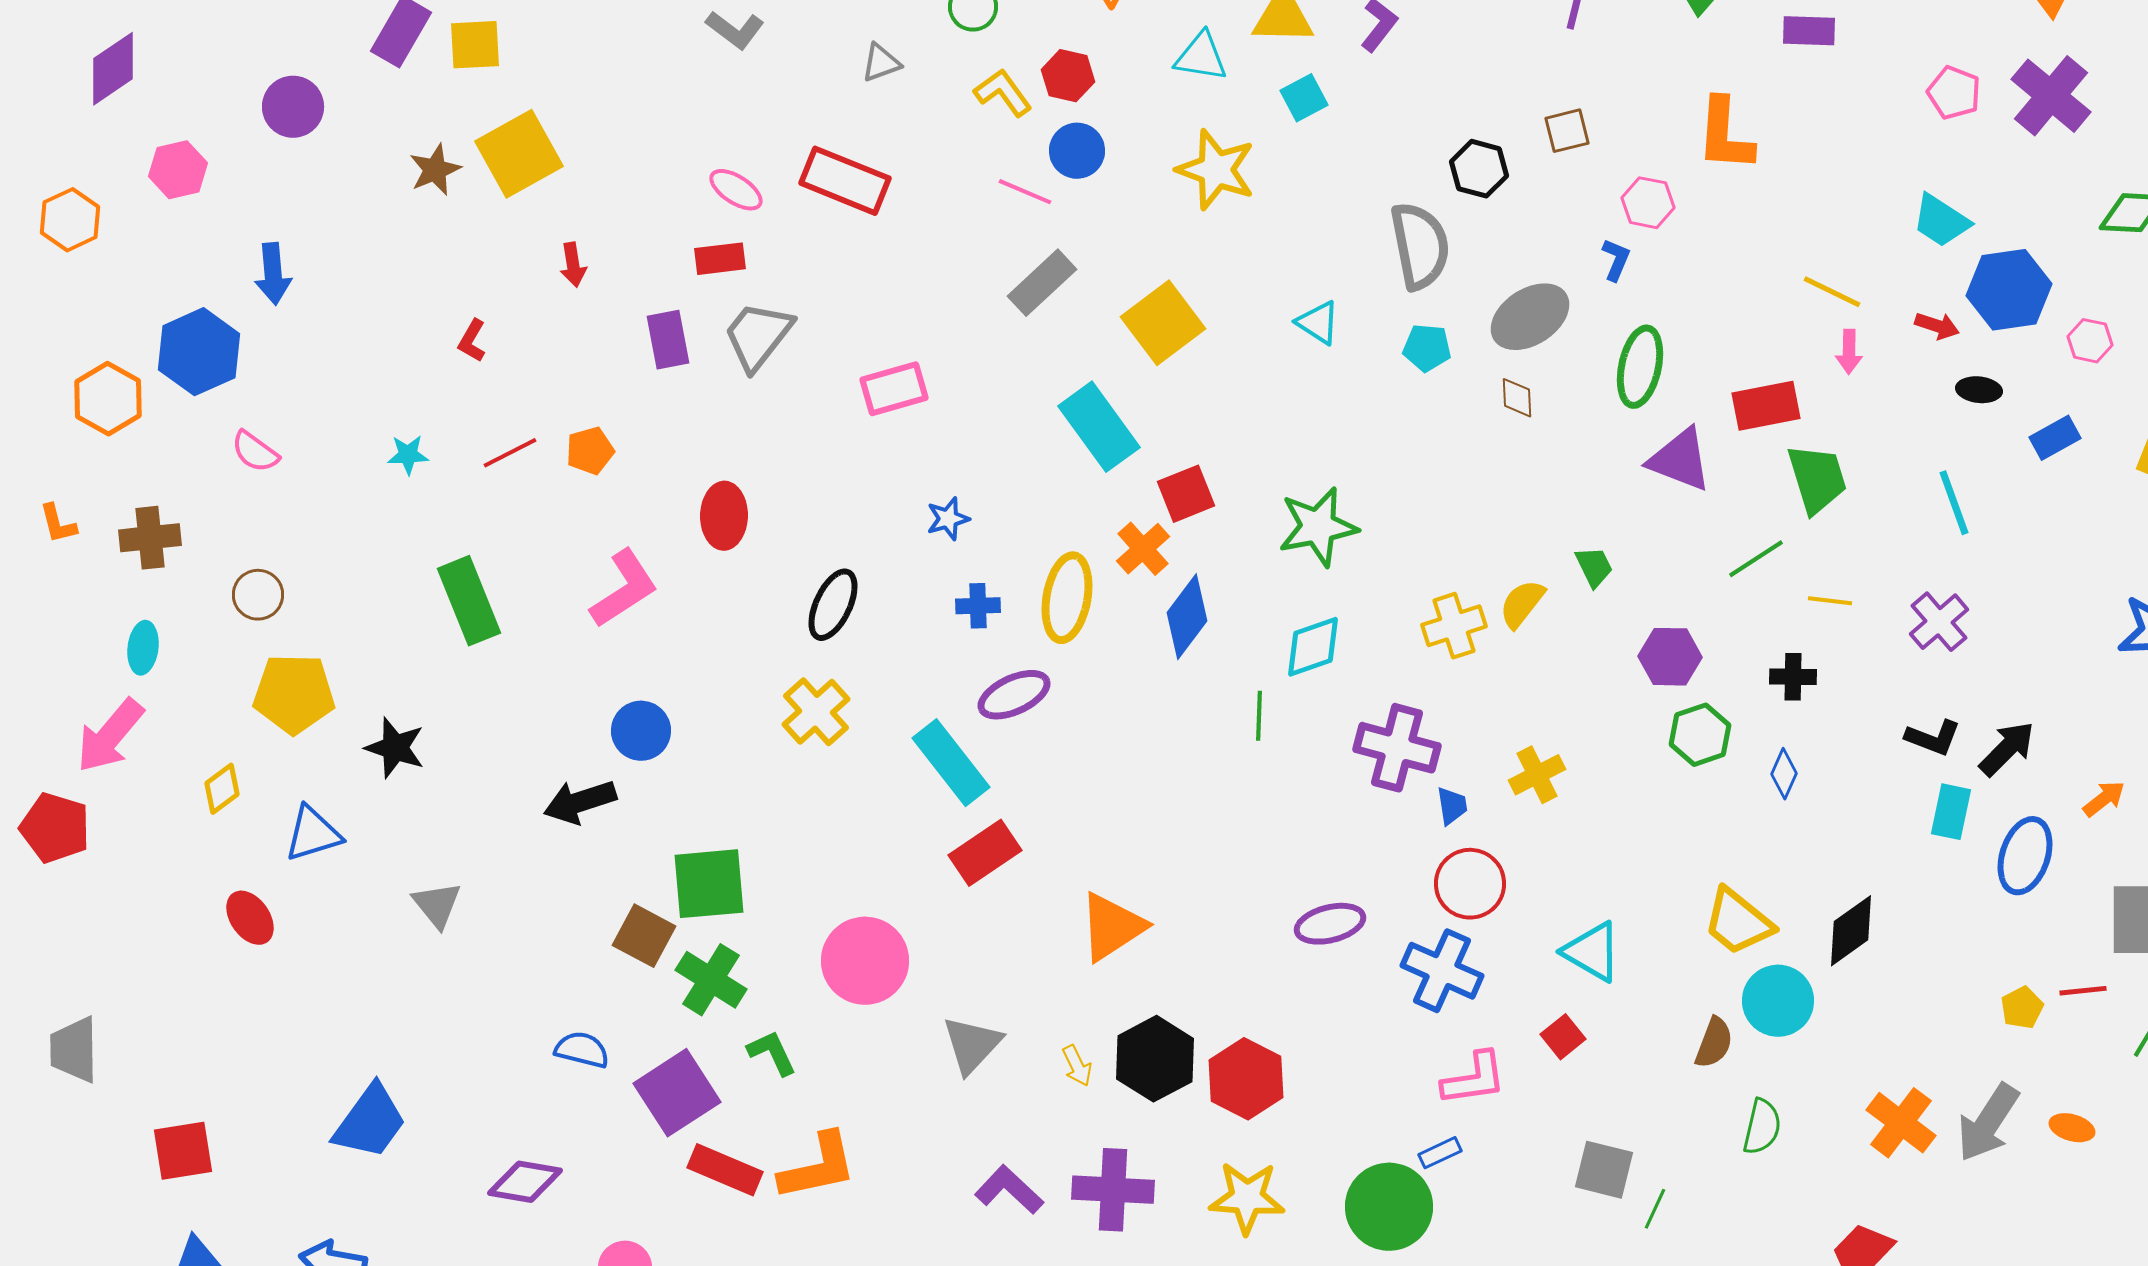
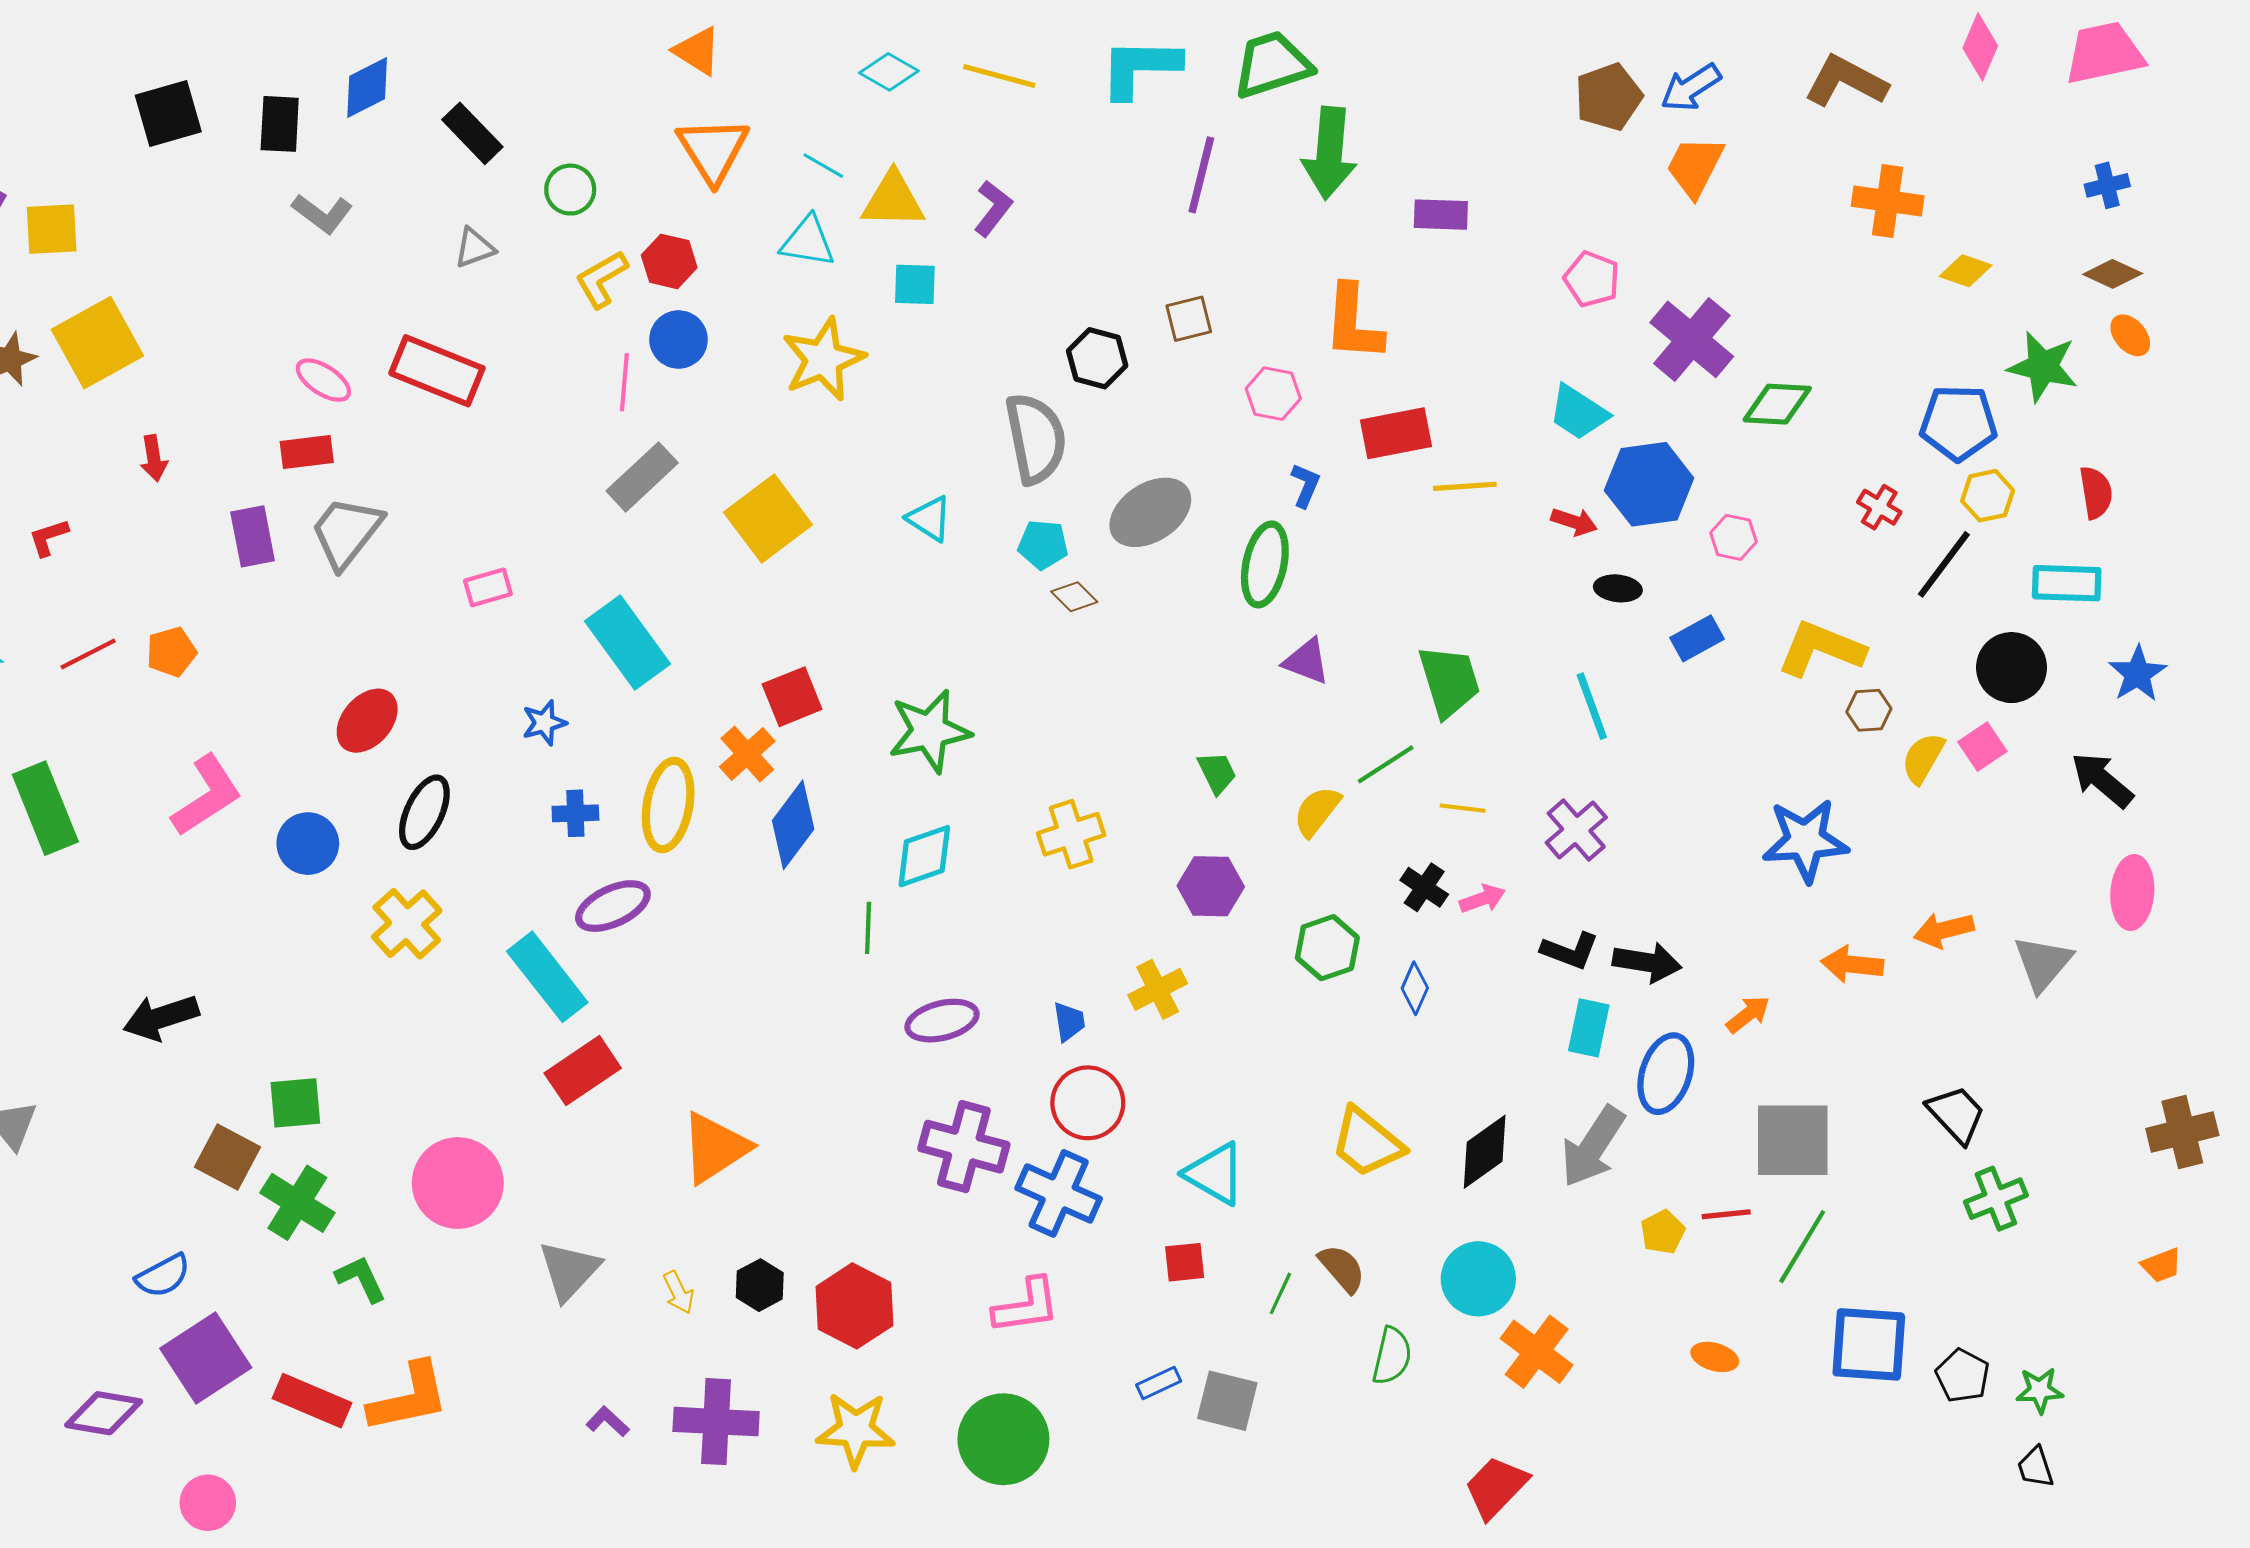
yellow L-shape: (1003, 93) -> (601, 279), turned -84
purple cross: (2051, 96) -> (1692, 339), moved
cyan square: (1304, 98) -> (915, 284), turned 30
yellow star: (1216, 170) -> (823, 359), turned 30
pink line: (1025, 192) -> (624, 382), turned 72
blue L-shape: (1616, 260) -> (1305, 485), moved
yellow line: (1832, 292) -> (1465, 486), turned -30
red L-shape: (472, 341) -> (48, 537), turned 42
pink arrow: (1849, 352) -> (1482, 899), moved, turned -111
pink rectangle: (894, 389) -> (488, 587), size x0.7
brown diamond: (1517, 398) -> (1074, 597), moved, turned -42
red rectangle: (1766, 406) -> (1396, 433), moved
cyan rectangle: (1099, 427) -> (627, 643), moved
purple triangle: (1680, 460) -> (1306, 661), size x0.7
red ellipse: (724, 516) -> (367, 721), moved, turned 40
yellow semicircle: (1522, 604) -> (1317, 811), moved
purple hexagon: (1670, 657) -> (1211, 886), moved
black cross: (1793, 677) -> (1424, 887), turned 33
blue circle: (641, 731) -> (308, 844), moved
purple cross: (1397, 748) -> (964, 1147), moved
black arrow: (2007, 749) -> (1647, 962), turned 54
green square: (709, 884) -> (295, 1103), size x0.7
purple ellipse: (1330, 924) -> (942, 1021), moved
cyan circle: (1778, 1001) -> (1478, 1279), moved
red square: (1563, 1037) -> (1185, 1262), turned 33
brown semicircle: (1714, 1043) -> (1342, 1268), turned -62
blue semicircle: (582, 1050) -> (163, 1276), turned 138
black hexagon: (1155, 1059) -> (760, 1285), size x0.6
pink L-shape: (1474, 1079) -> (1026, 1306), moved
purple square: (677, 1093) -> (206, 1358), moved
gray arrow: (1988, 1123) -> (1593, 1147), moved
blue rectangle: (1440, 1153) -> (1159, 1383), moved
purple L-shape: (1009, 1190) -> (608, 1422), size x0.6
green line: (1655, 1209) -> (1280, 1293), moved

